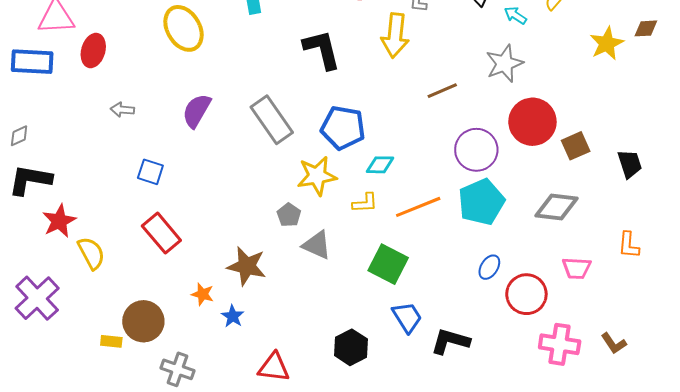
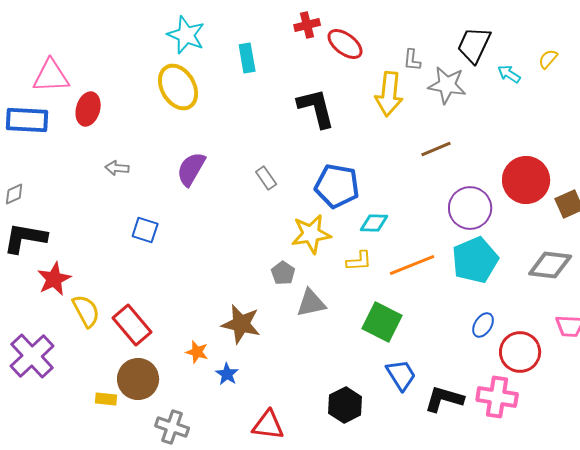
gray star: (504, 64) -> (447, 85), moved, turned 30
gray rectangle: (272, 120) -> (266, 178), size x0.5
red rectangle: (161, 233) -> (132, 325), moved
gray triangle: (317, 245) -> (311, 303), turned -36
pink cross: (560, 344) -> (497, 397), moved

